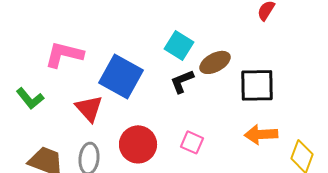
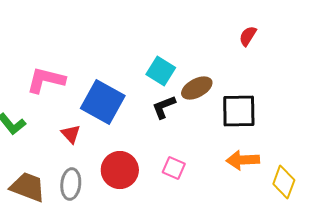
red triangle: (89, 108) -> (71, 134), size x0.7

